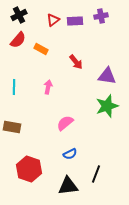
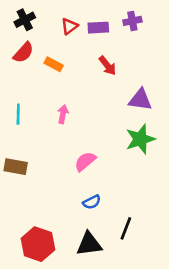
red arrow: (76, 62) -> (107, 66), moved
red hexagon: (29, 169) -> (38, 244), moved

